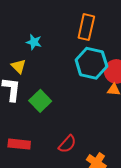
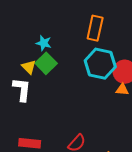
green square: (40, 101) -> (46, 63), moved

